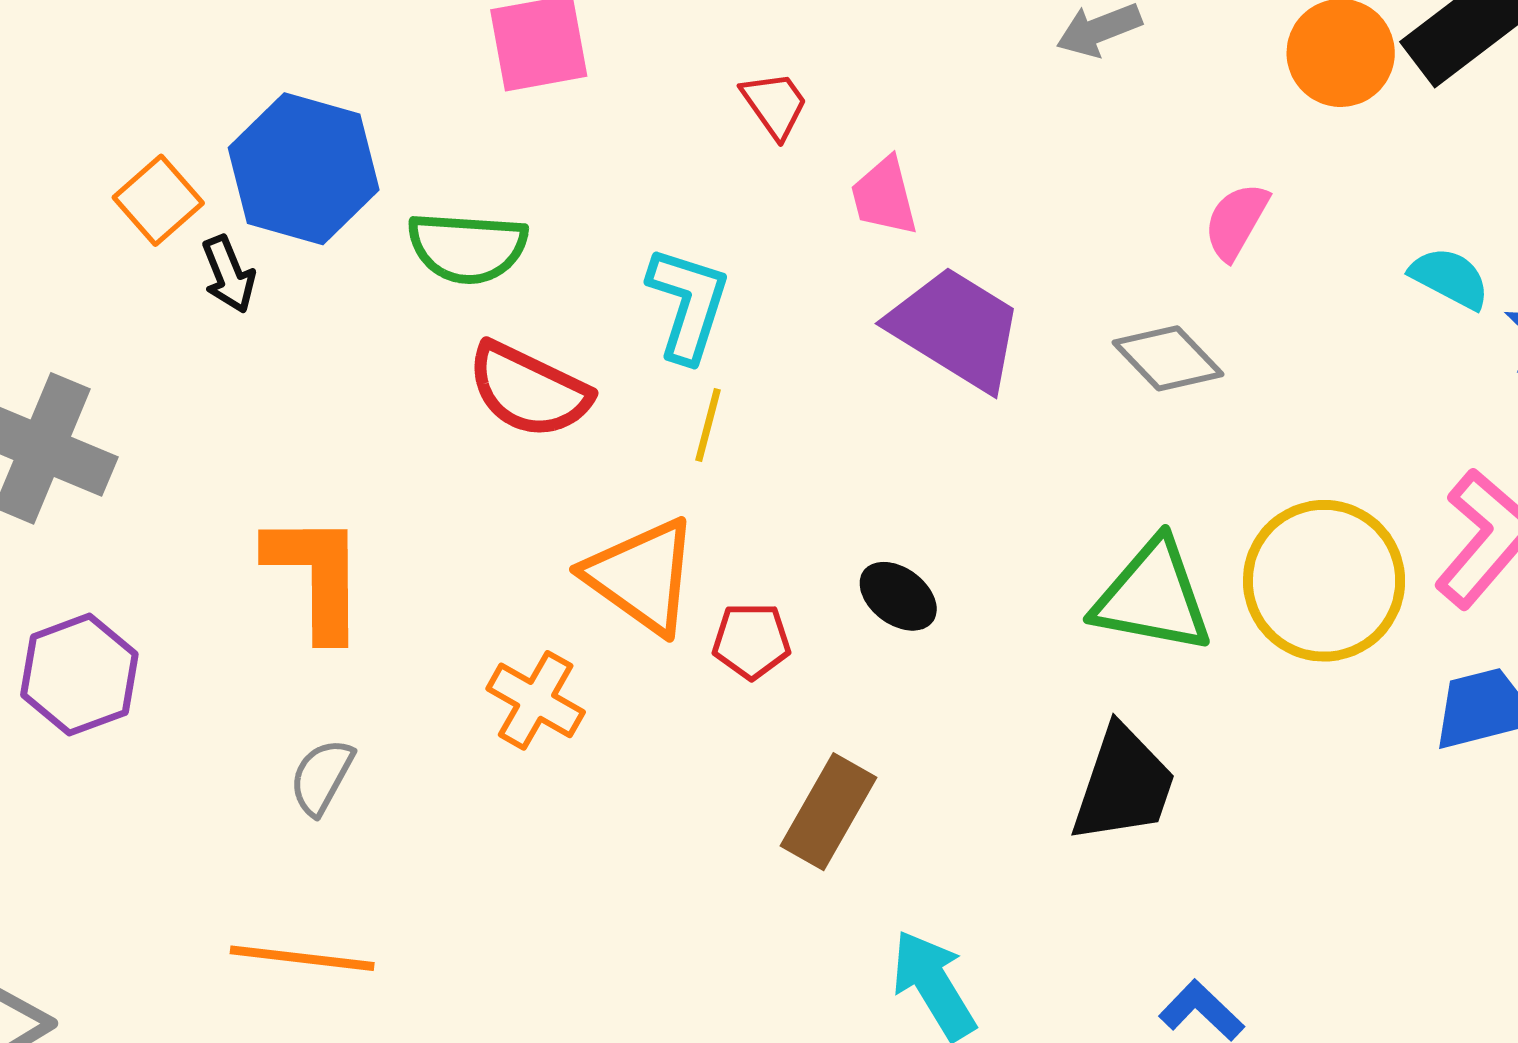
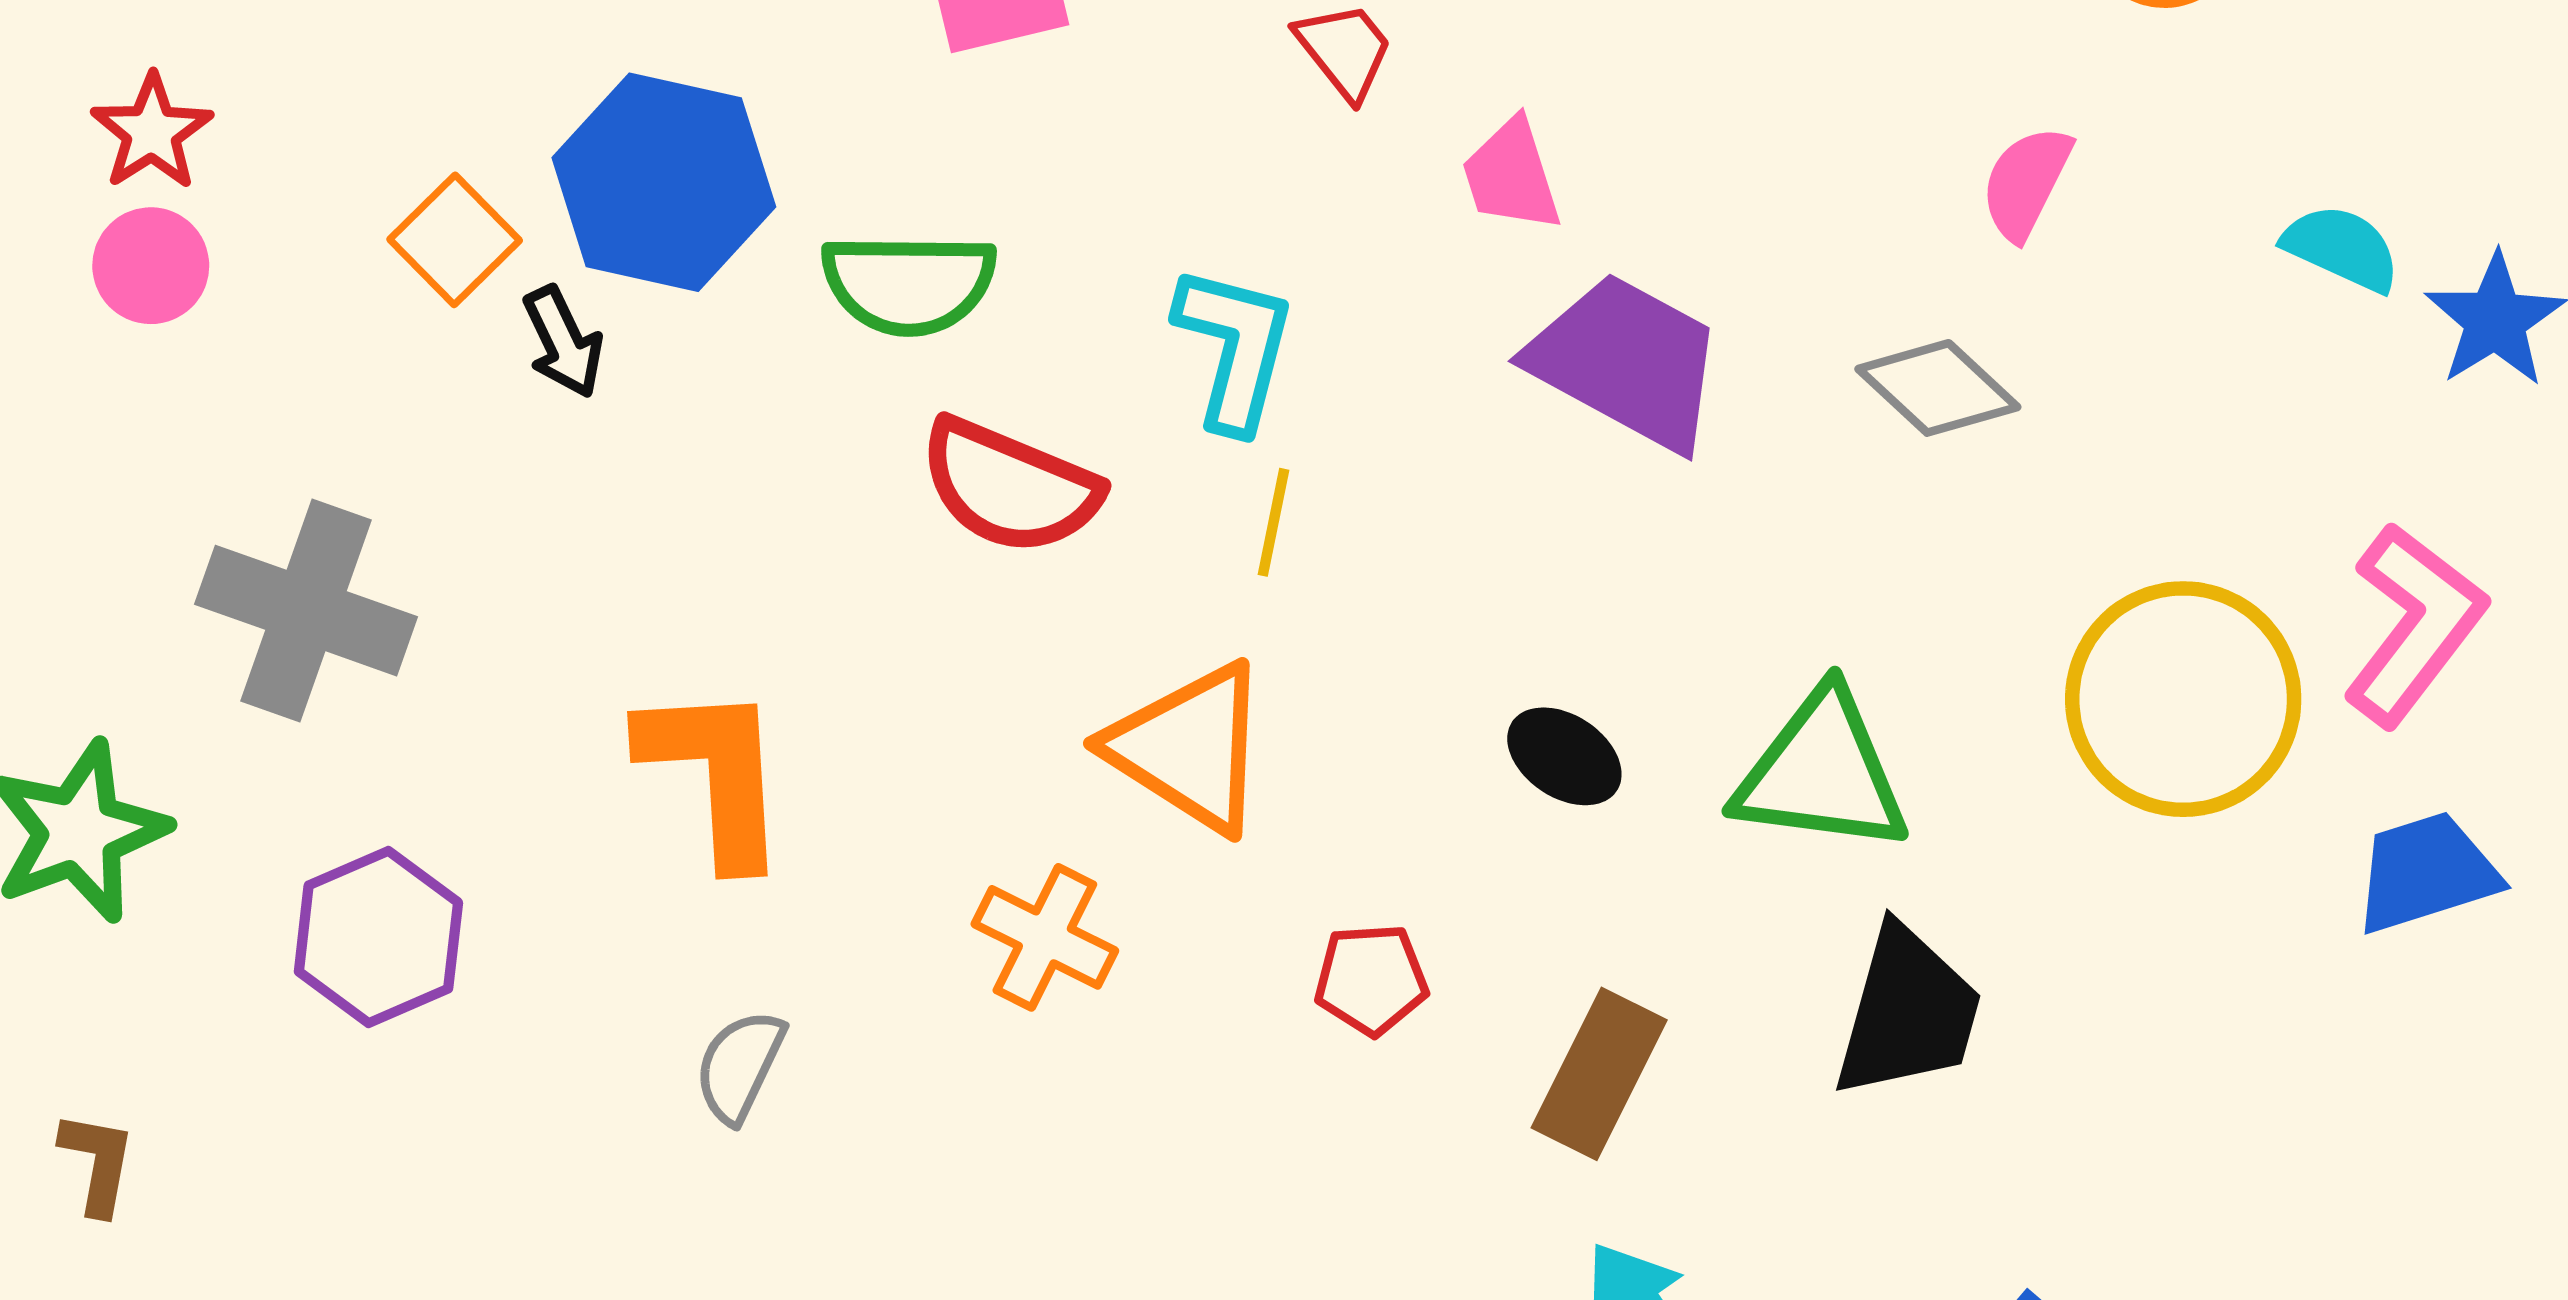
green triangle: (1153, 597) -> (1822, 773), moved
red pentagon: (752, 641) -> (1371, 979), moved
brown rectangle: (828, 812) -> (1599, 1074), moved

